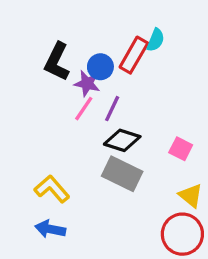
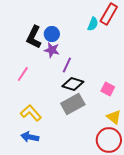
red rectangle: (134, 55) -> (109, 14), moved
blue circle: (100, 67) -> (52, 34), moved
pink line: (84, 109) -> (23, 74), moved
gray rectangle: (122, 174) -> (73, 104), turned -55

